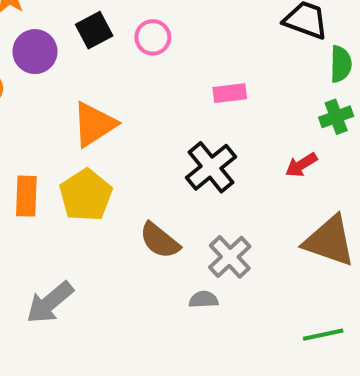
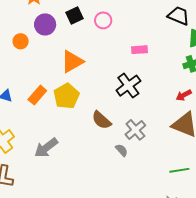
red arrow: (301, 165) -> (184, 95), moved
orange rectangle: (26, 196) -> (37, 95), turned 36
gray semicircle: (204, 300) -> (122, 150), turned 48

